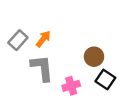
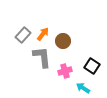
brown circle: (94, 57) -> (63, 41), moved

